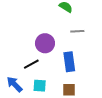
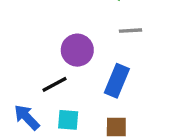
blue rectangle: (69, 62) -> (117, 81), turned 30

